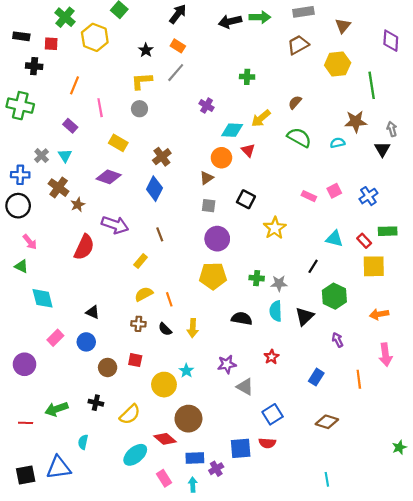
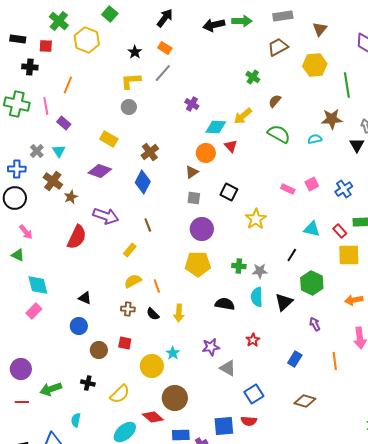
green cross: (247, 77) -> (253, 77), moved, turned 32
pink line: (100, 108) -> (46, 106), moved
pink rectangle: (55, 338) -> (34, 311), moved
purple circle: (24, 364) -> (21, 369), moved

